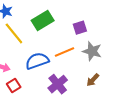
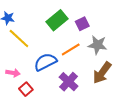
green rectangle: (43, 20) -> (57, 20), moved
brown arrow: (93, 80) -> (102, 73), size x1.6

